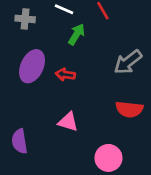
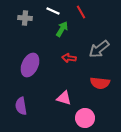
purple ellipse: (32, 66) -> (30, 65), moved
red arrow: (65, 75) -> (69, 58), moved
pink triangle: (68, 122) -> (64, 98), moved

